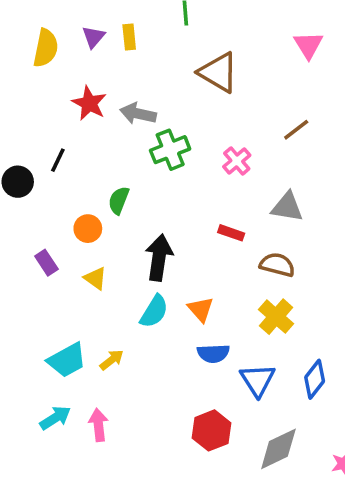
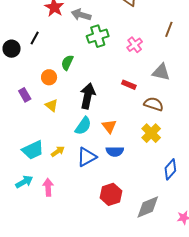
brown line: (296, 130) -> (169, 29), turned -35
blue triangle: (257, 380) -> (87, 157), moved, turned 30

